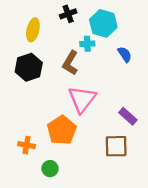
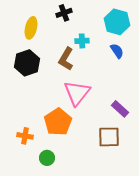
cyan hexagon: (103, 23) -> (117, 22), moved

